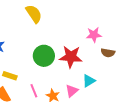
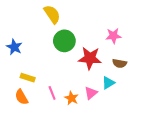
brown semicircle: (108, 53) -> (120, 63), moved
green circle: (44, 56) -> (64, 41), moved

